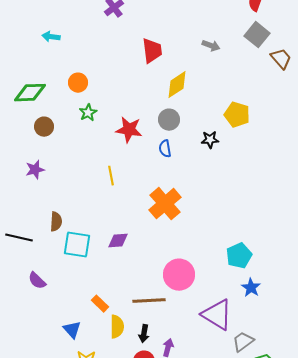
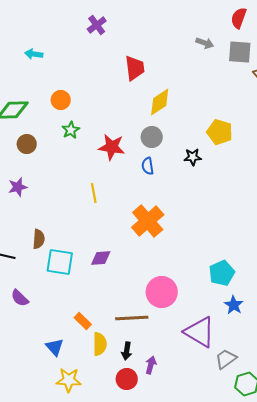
gray square: (257, 35) -> (240, 52), turned -35
gray arrow: (211, 46) -> (205, 43), moved

